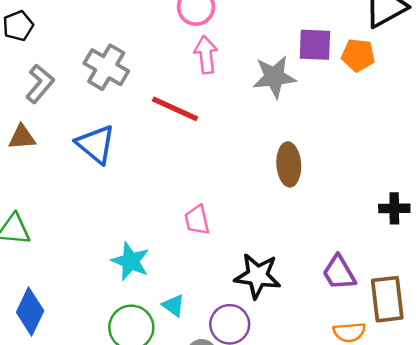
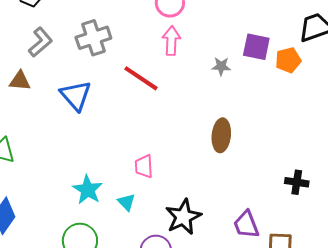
orange pentagon: (358, 55) -> (288, 60), turned -30
gray cross: (106, 67) -> (93, 38), turned 32
gray star: (274, 77) -> (221, 66), size x0.6
black star: (258, 276) -> (183, 217), turned 30
cyan triangle: (174, 305) -> (126, 202), moved

